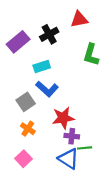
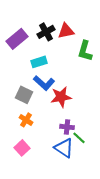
red triangle: (79, 19) -> (66, 31), moved
gray square: (26, 102) -> (24, 95), turned -30
red star: (63, 118) -> (61, 97), moved
green line: (85, 148) -> (79, 138), turned 48

